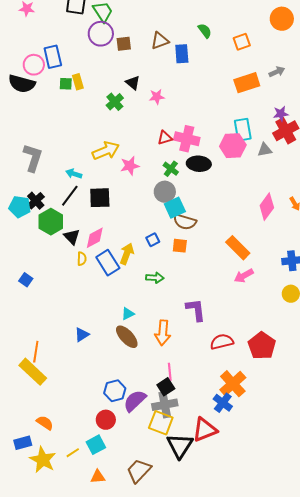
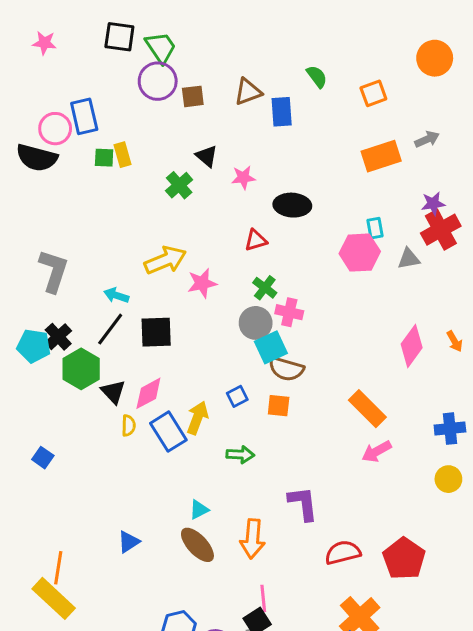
cyan rectangle: (243, 130) -> (375, 228), size x0.6
pink cross: (187, 139) -> (289, 312), moved, size x0.7
black ellipse: (199, 164) -> (292, 205), moved

